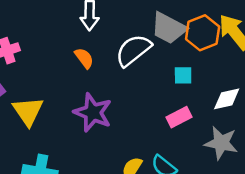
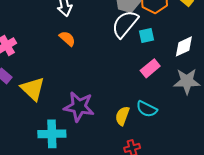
white semicircle: (133, 50) -> (125, 24), moved
purple star: (93, 112) -> (79, 107), moved

